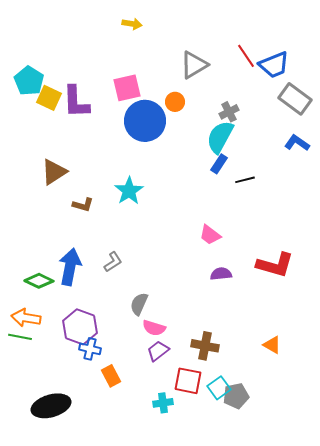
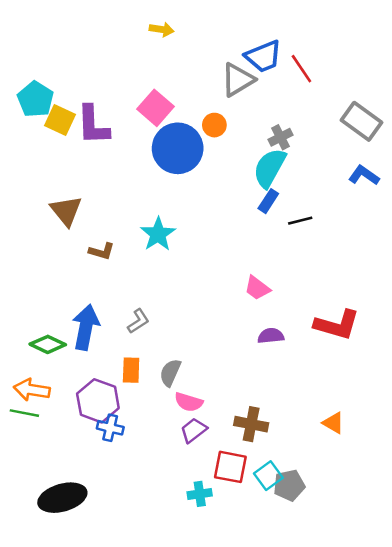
blue trapezoid: (274, 65) -> (263, 56), moved
pink square: (127, 88) -> (156, 108), turned -36
brown triangle: (54, 172) -> (66, 211), turned -36
orange rectangle: (111, 376) -> (131, 370), moved, turned 30

